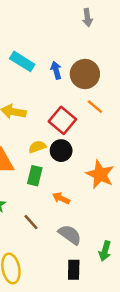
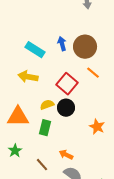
cyan rectangle: (22, 61) -> (35, 50), moved
orange star: (100, 174) -> (97, 127), size x0.7
orange arrow: (61, 198) -> (66, 155), moved

